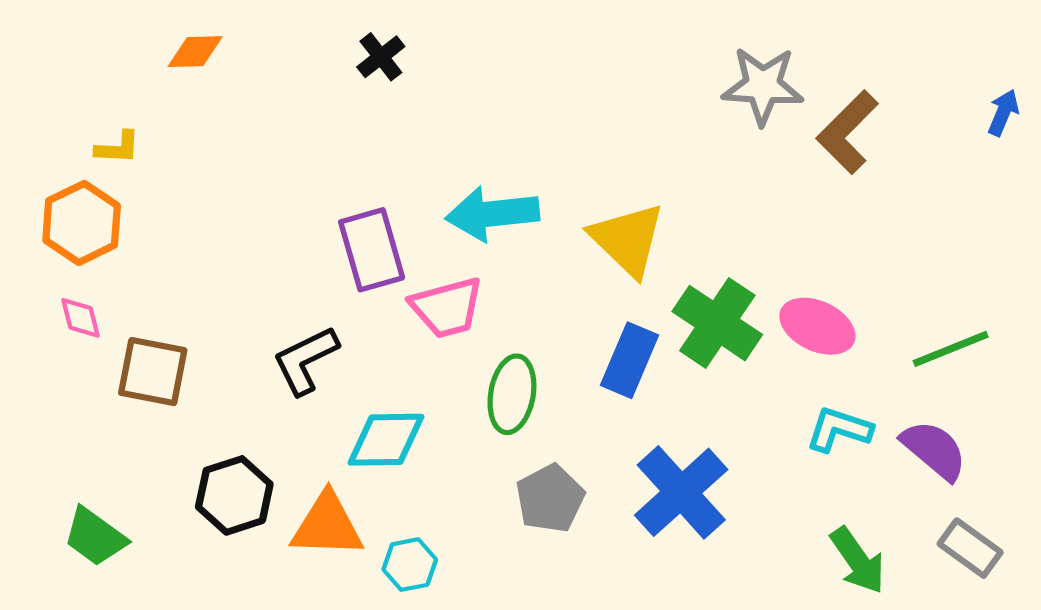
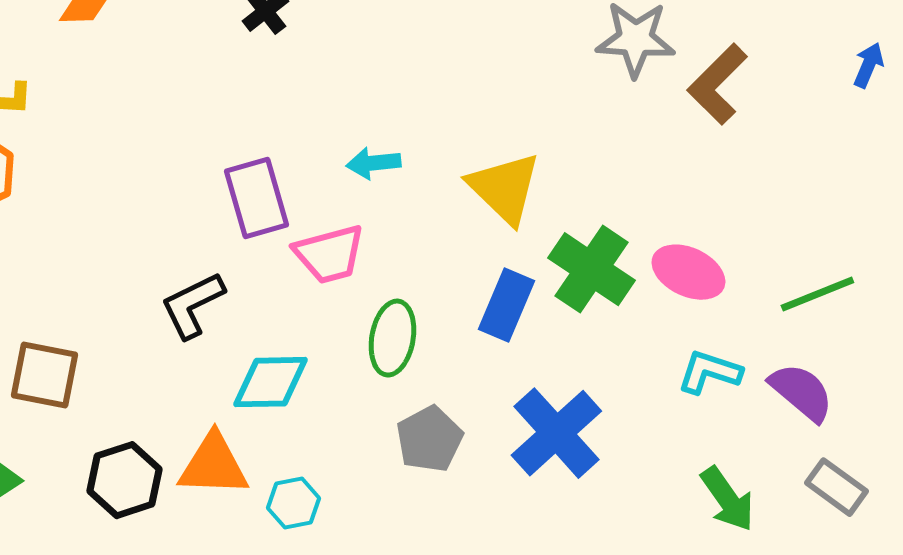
cyan arrow: (492, 214) -> (373, 163), size x0.6
brown square: (153, 372) -> (44, 375), moved
black hexagon: (234, 495) -> (124, 480), moved

